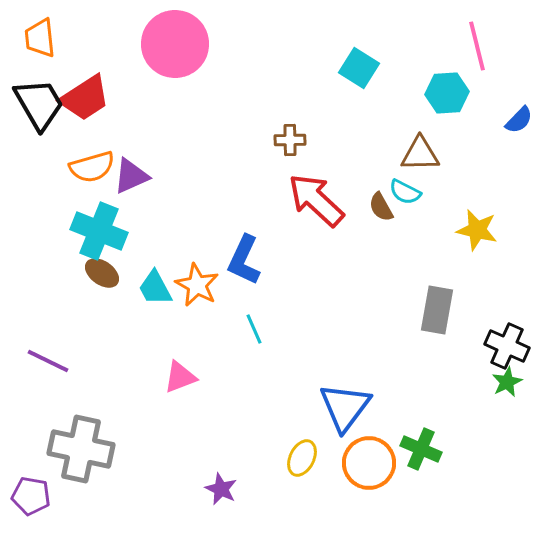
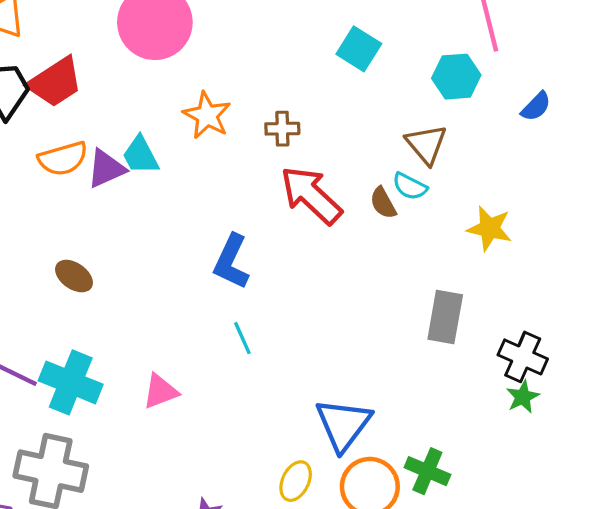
brown triangle: (420, 154) -> (426, 144), turned 51
cyan cross: (99, 231) -> (71, 382), moved
orange star: (197, 285) -> (207, 115), moved
cyan trapezoid: (155, 288) -> (140, 155), moved

